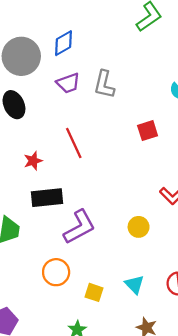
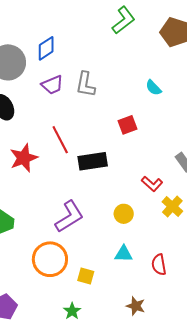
red star: (33, 161) -> (24, 158), size x1.6
black rectangle: (47, 198) -> (93, 161), moved
orange circle: (56, 272) -> (50, 259), size x1.4
cyan triangle: (134, 284) -> (124, 254), moved, turned -42

